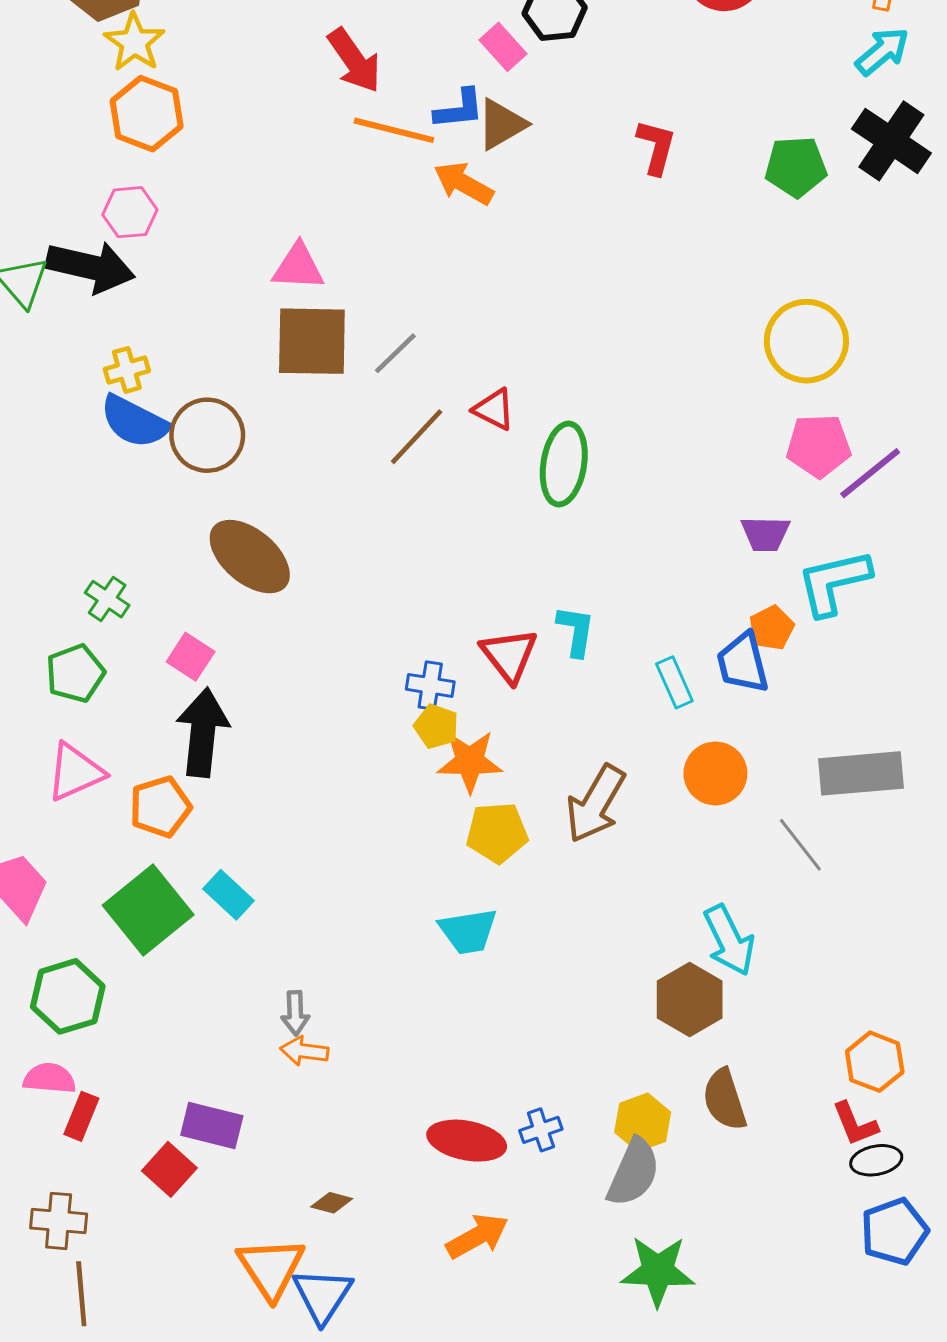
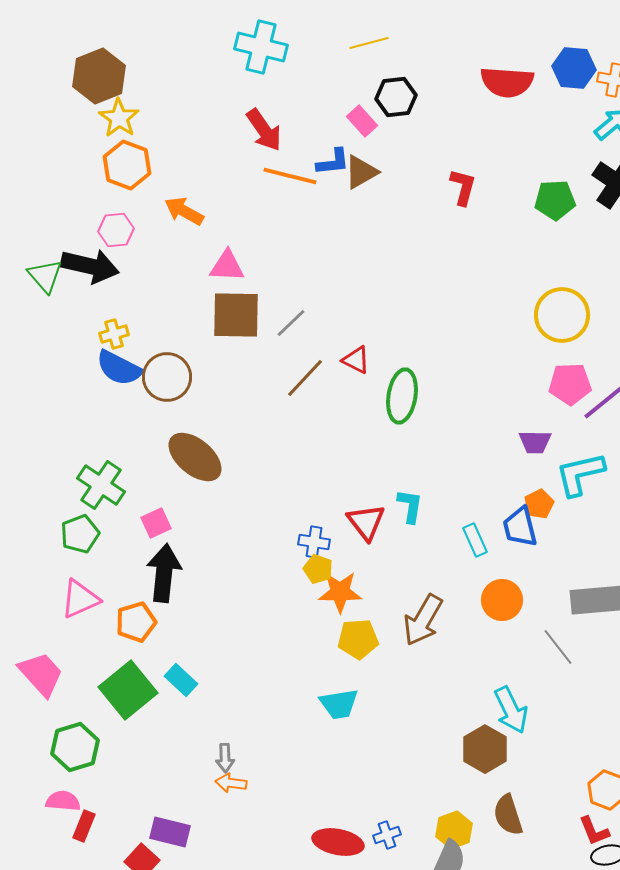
orange arrow: (464, 183) -> (184, 211), moved
green cross: (107, 599) -> (101, 485), size x1.6
pink square: (191, 657) -> (156, 523), turned 32

